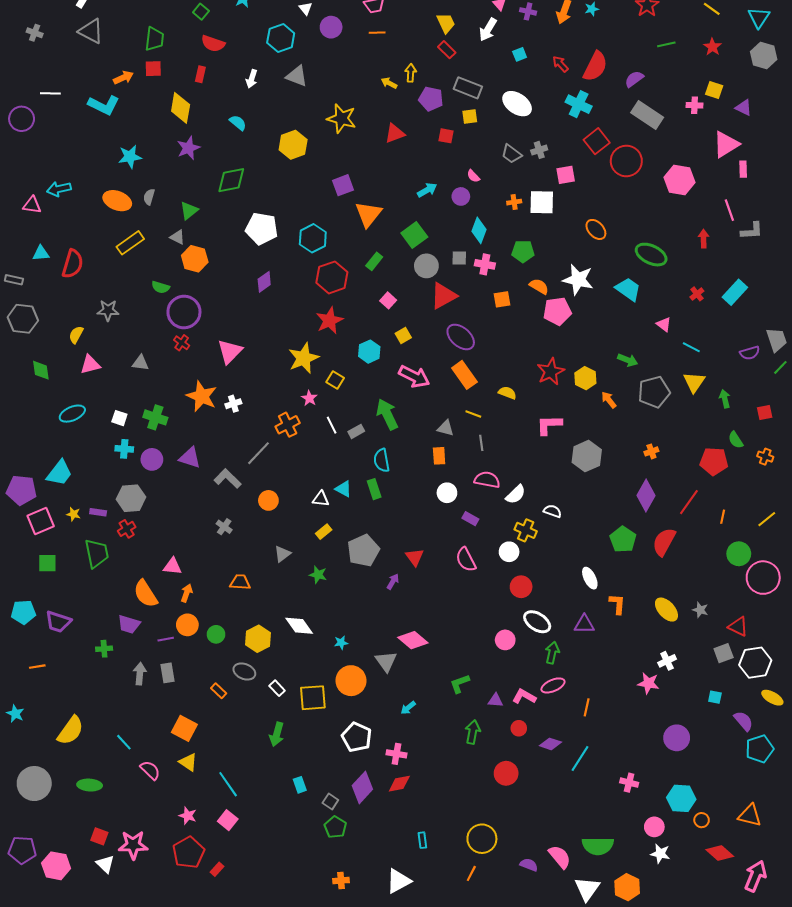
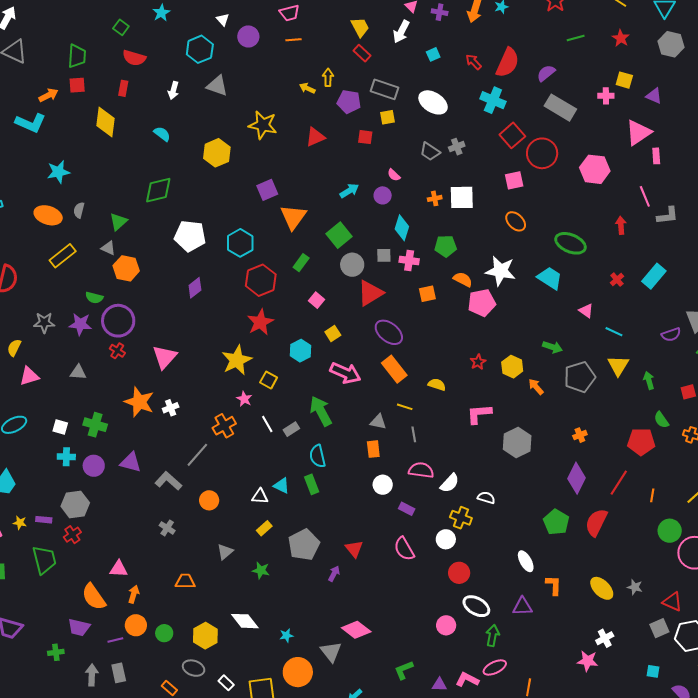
purple star: (188, 148) -> (80, 324), moved, turned 30
pink square: (566, 175) -> (514, 180), moved
red star: (551, 372) -> (478, 362), size x0.6

